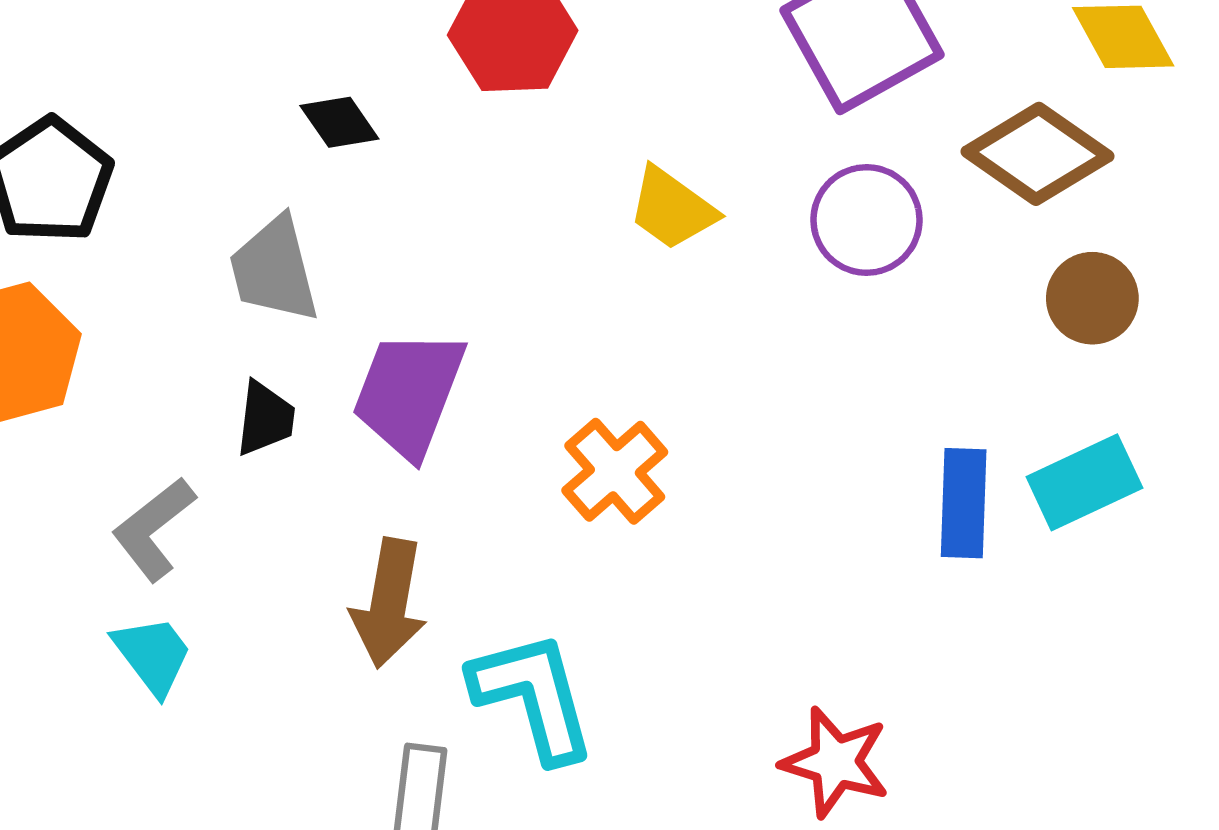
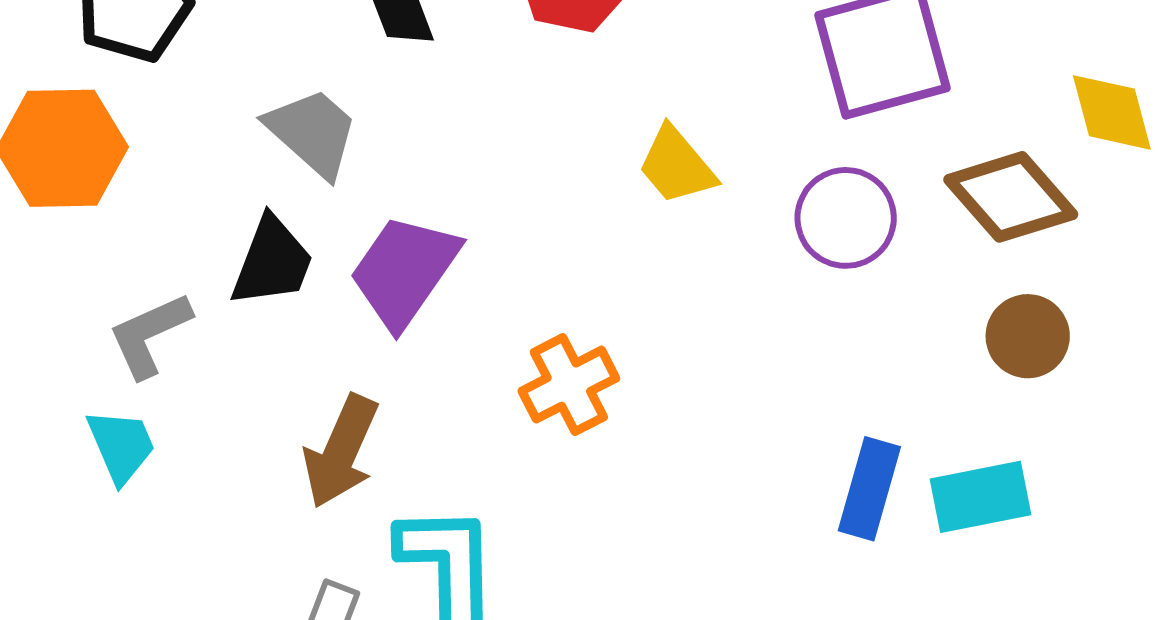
gray trapezoid: (274, 270) -> (312, 132), turned 132
black trapezoid: (265, 418) -> (272, 262), size x1.4

